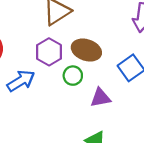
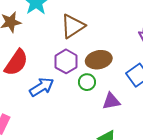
brown ellipse: (86, 50) -> (99, 60), turned -30

